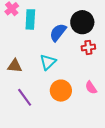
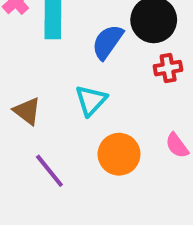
brown triangle: (15, 66) -> (27, 111), turned 35

